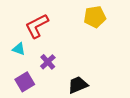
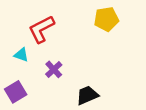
purple square: (25, 82) -> (16, 92), moved

